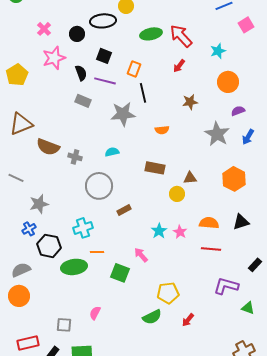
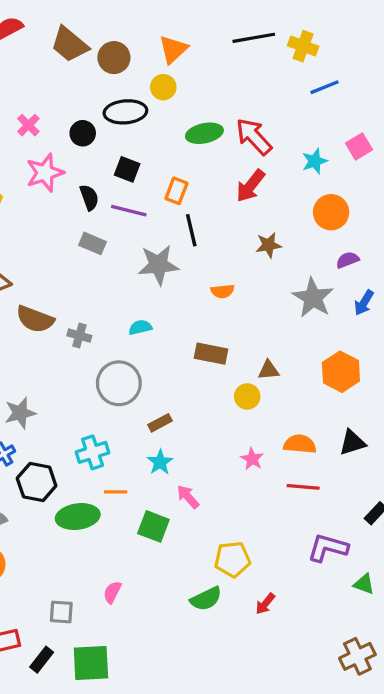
pink square: (246, 25) -> (359, 146), moved
red arrow: (179, 66) -> (250, 186), size x1.5
cyan star: (159, 231) -> (160, 462), moved

